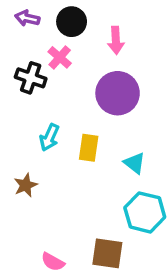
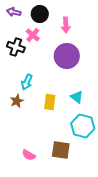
yellow rectangle: (89, 148) -> (50, 102), moved
brown star: (26, 185) -> (17, 101), moved

